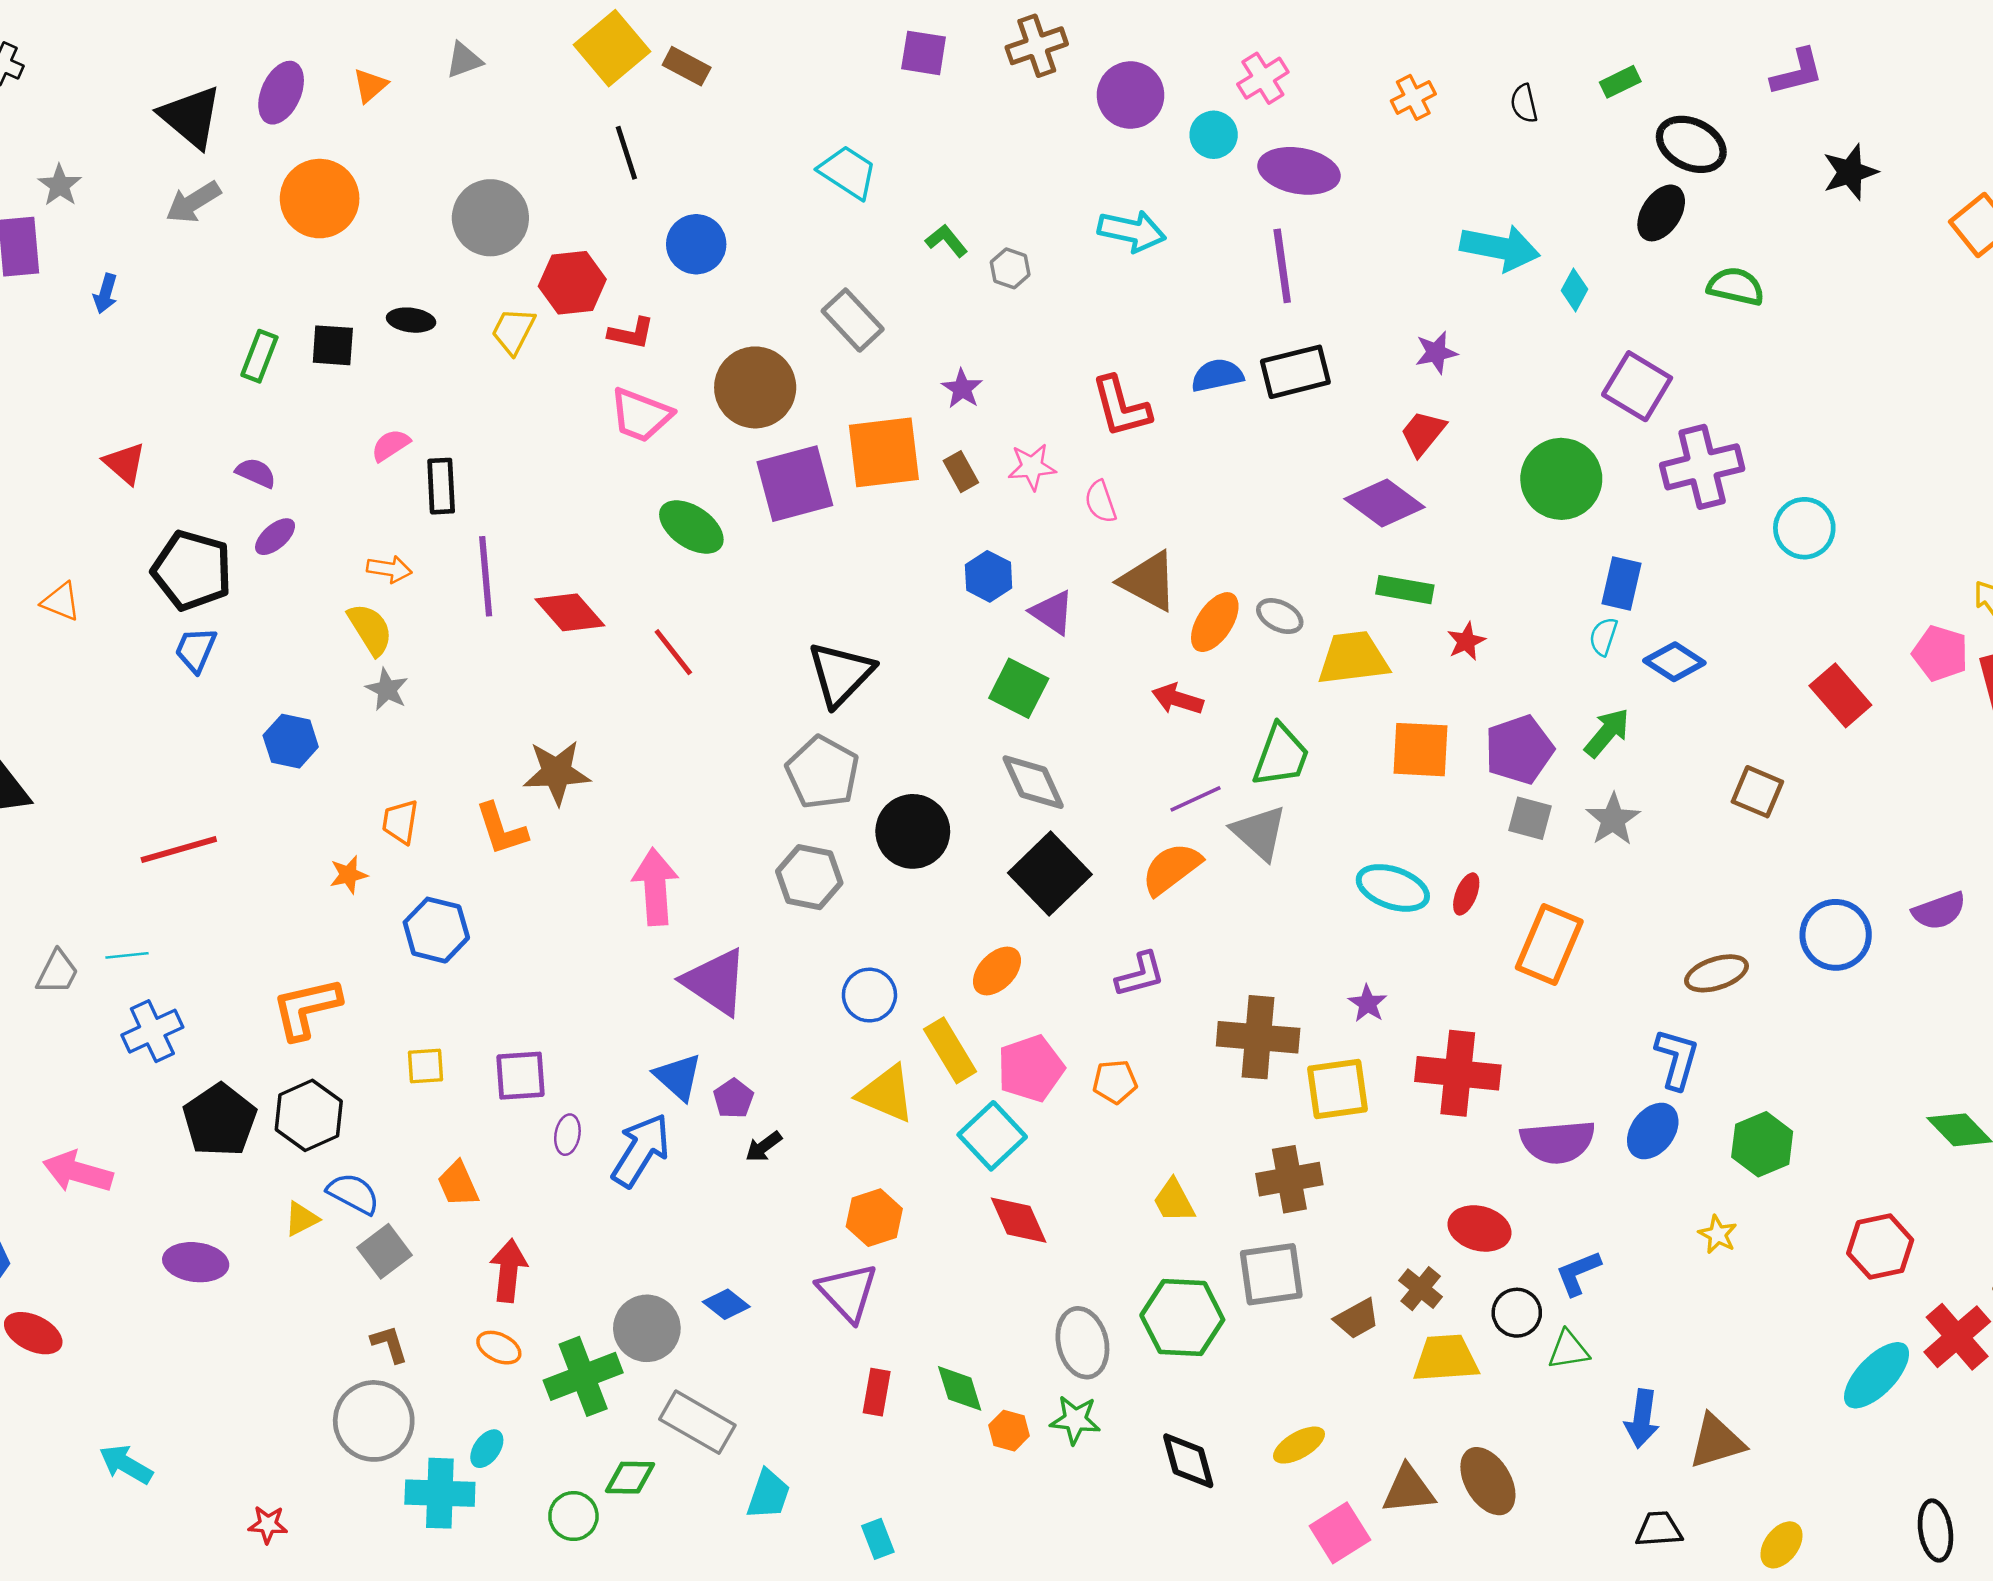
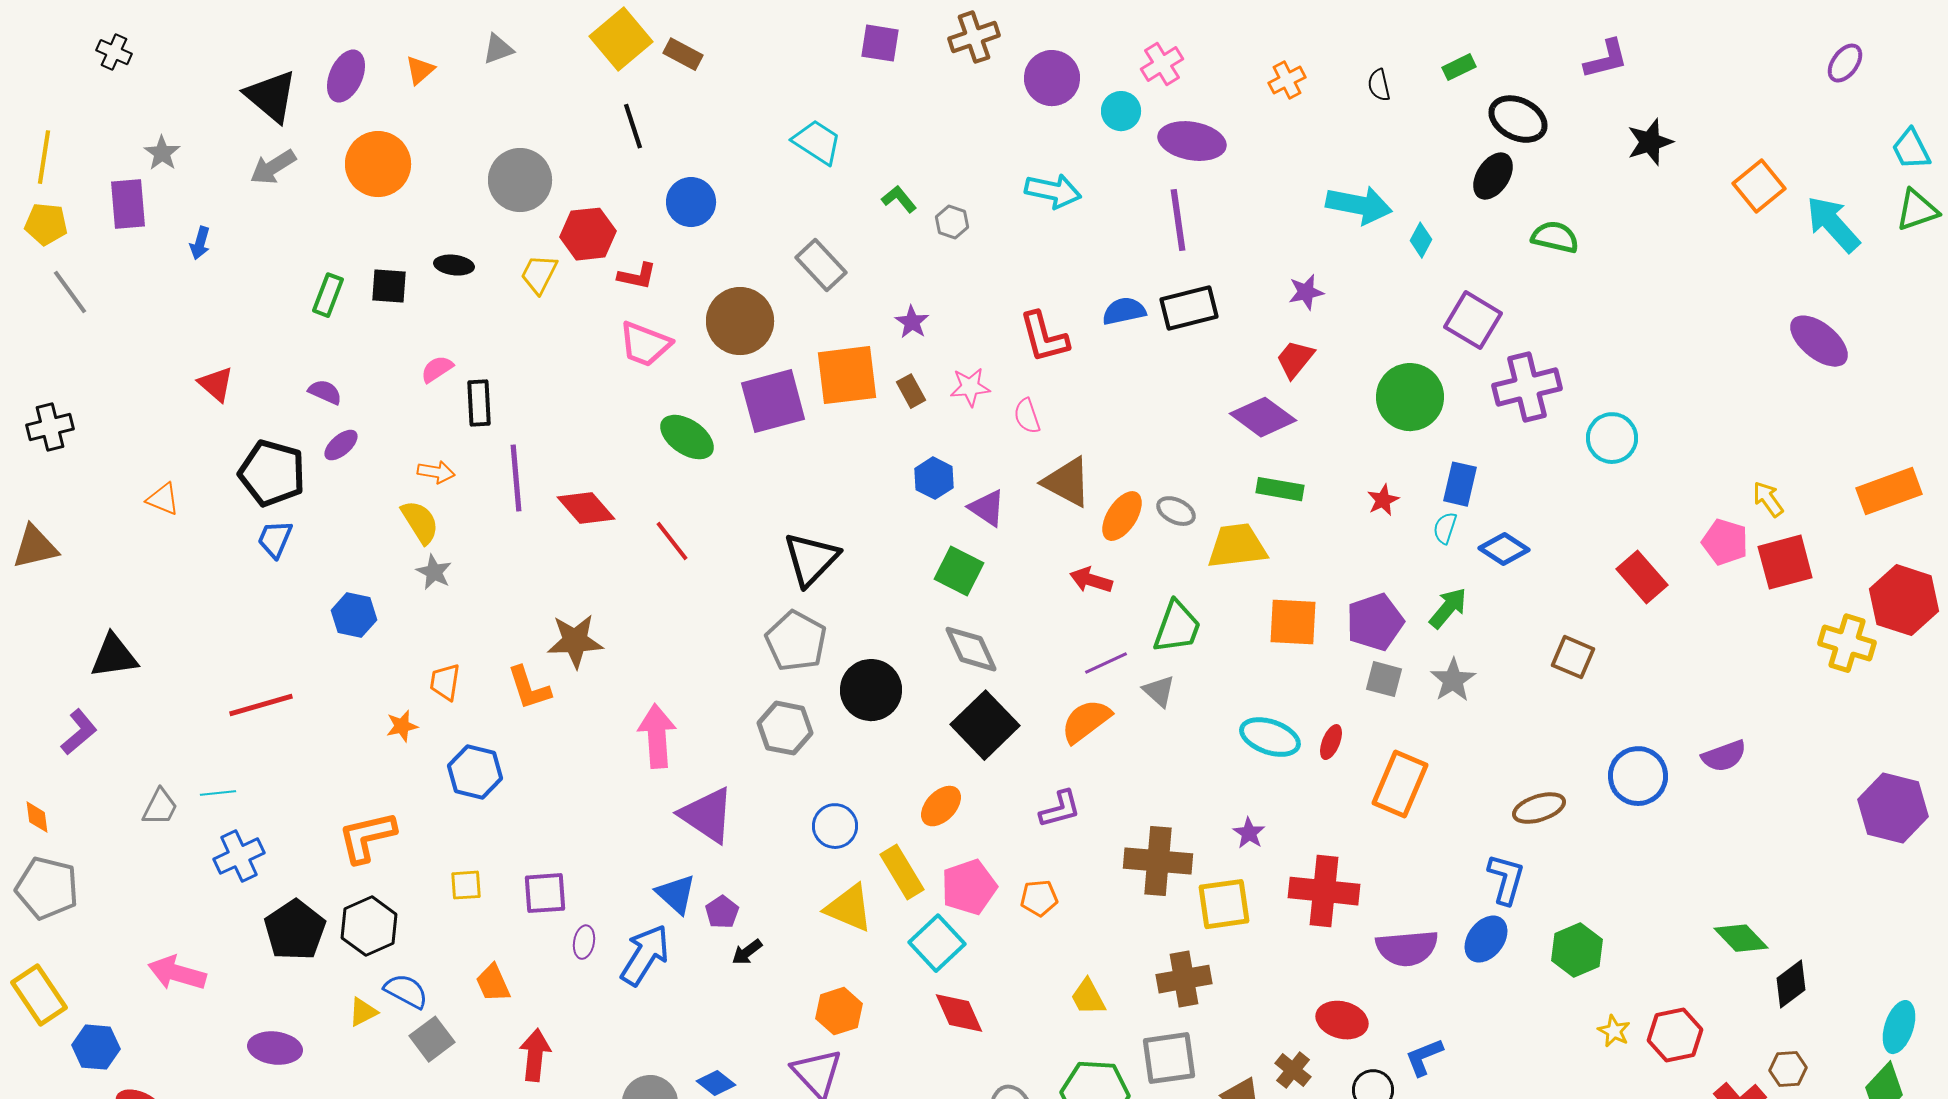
red star: (1466, 641) -> (1383, 500), moved
gray triangle: (1259, 833) -> (1159, 691), size x0.7
yellow star: (1718, 1234) -> (1614, 1031), moved

